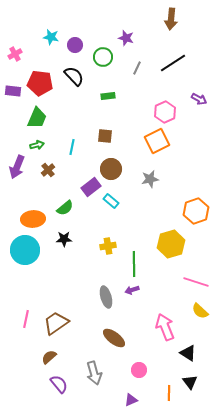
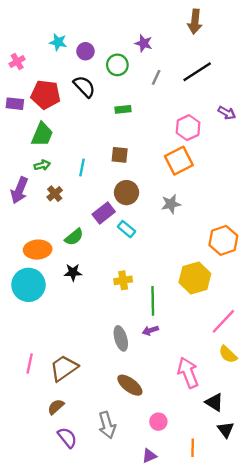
pink line: (196, 282) -> (223, 321), turned -65
black triangle: (190, 382) -> (226, 430), moved

